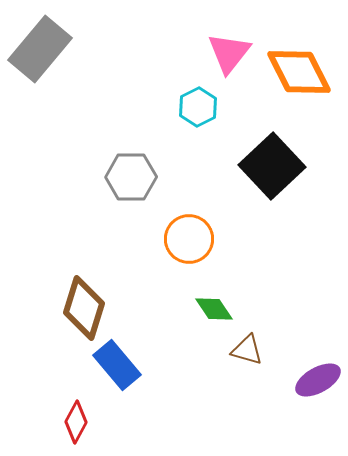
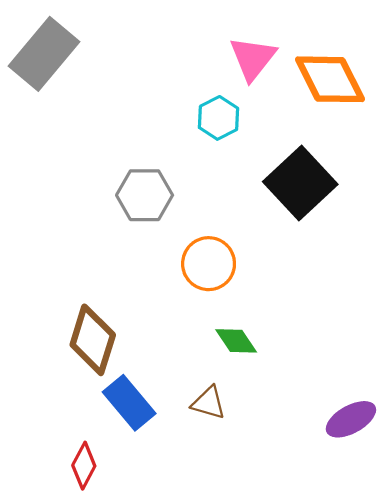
brown triangle: (247, 350) -> (209, 403), moved

